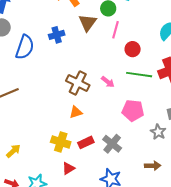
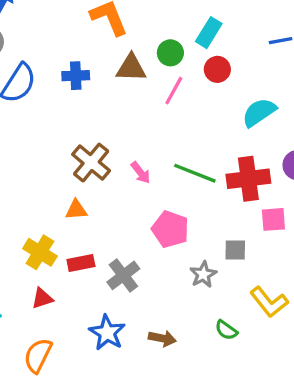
brown triangle: (88, 23) -> (131, 68), turned 42
red circle: (133, 49) -> (217, 69), moved
brown arrow: (153, 166) -> (162, 338), moved

